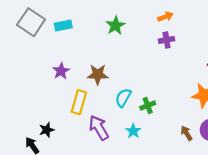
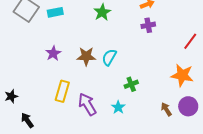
cyan semicircle: (123, 98) -> (109, 57), moved
yellow rectangle: (79, 102) -> (62, 91), moved
black star: (47, 130) -> (11, 96), moved

